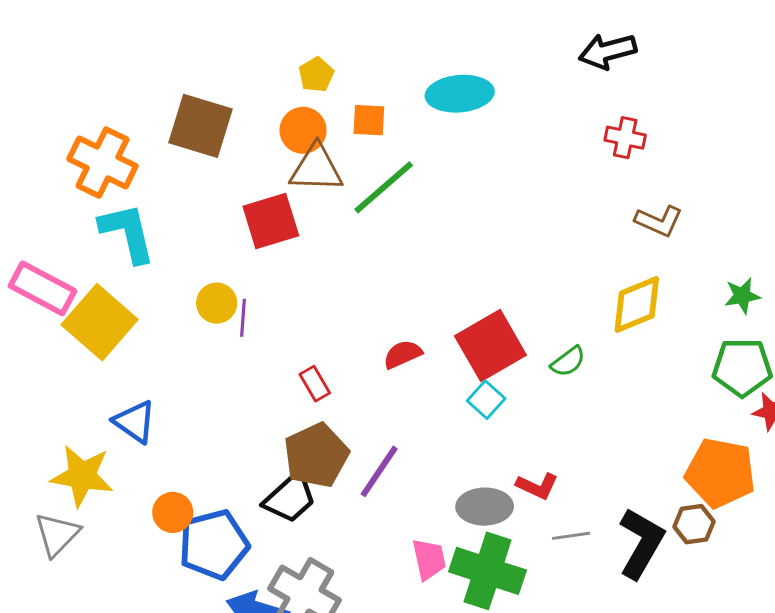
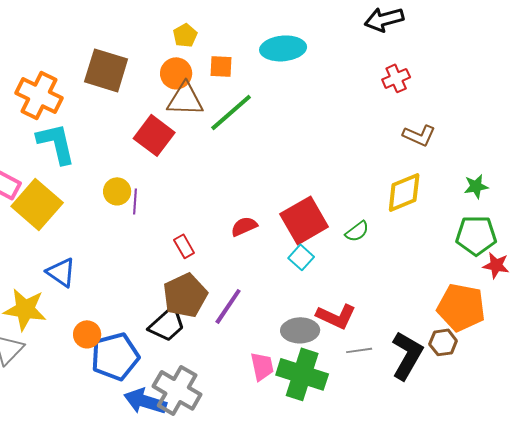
red cross: (625, 138) -> (396, 78), turned -36
red square: (271, 221) -> (154, 135), turned -36
red L-shape: (537, 486) -> (336, 316), size x1.4

